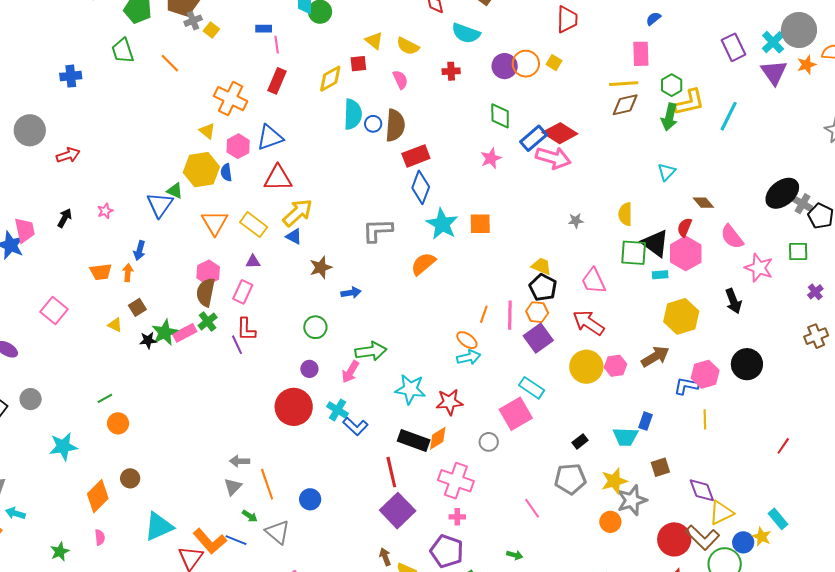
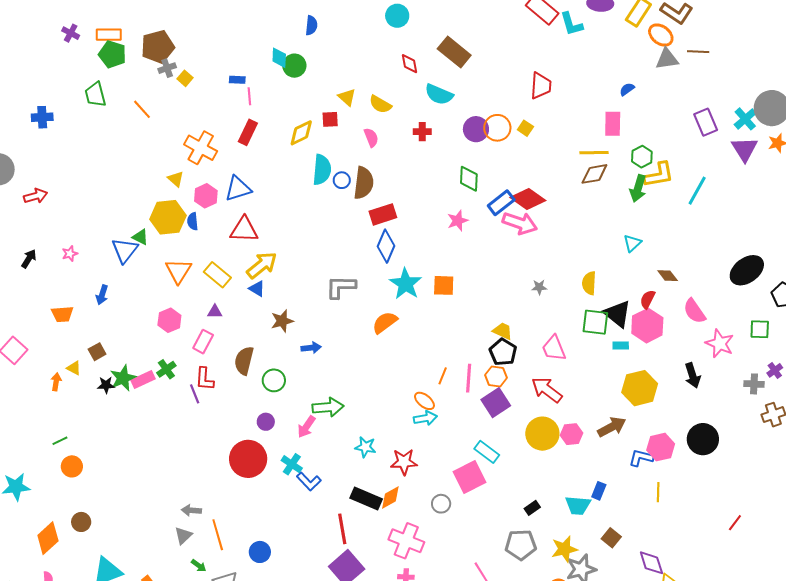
gray cross: (803, 204) -> (754, 384), moved, turned -30
orange arrow: (128, 273) -> (56, 382), moved
brown semicircle: (206, 292) -> (244, 361), moved
cyan star: (410, 389) -> (365, 447), size x0.7
brown square: (660, 467) -> (611, 538), turned -36

